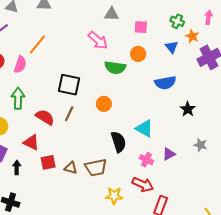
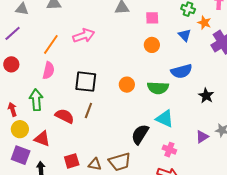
pink arrow: (98, 40) -> (84, 36), moved, turned -55
pink semicircle: (20, 65) -> (48, 70), moved
green semicircle: (115, 67) -> (158, 88), moved
orange circle: (104, 104) -> (127, 85), moved
red triangle: (31, 142) -> (42, 139), moved
black semicircle: (119, 142) -> (140, 134), turned -125
purple triangle: (169, 154) -> (202, 137), moved

